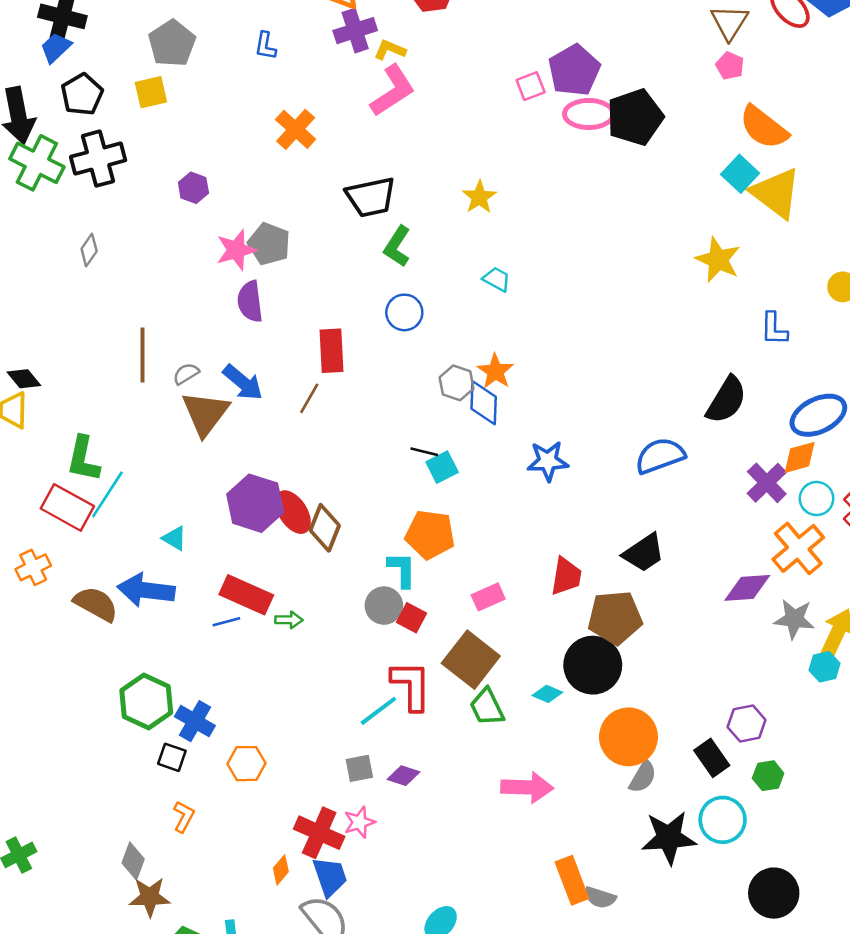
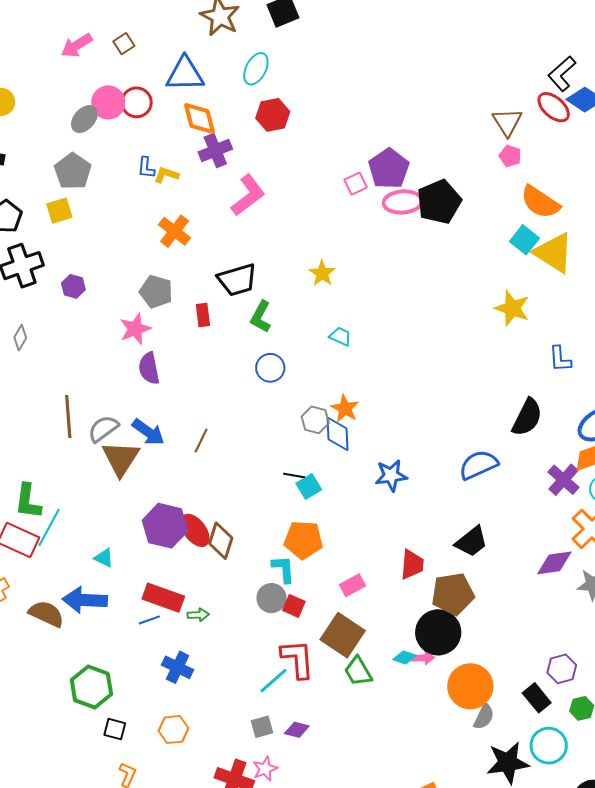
yellow L-shape: (390, 50) -> (166, 175), moved
purple hexagon: (193, 188) -> (73, 286), moved
gray pentagon: (269, 244) -> (156, 292), moved
red rectangle: (332, 351) -> (203, 315), moved, size x0.7
gray semicircle: (186, 374) -> (103, 429), size x1.5
blue cross: (195, 721) -> (178, 667), moved
pink arrow: (527, 787) -> (423, 658), moved, size x0.6

